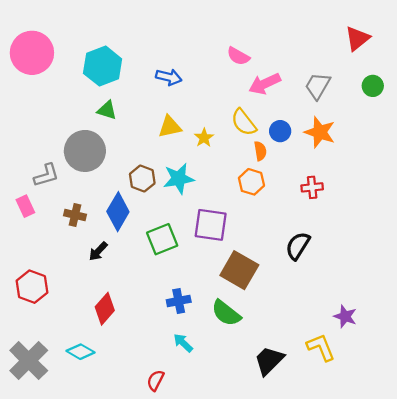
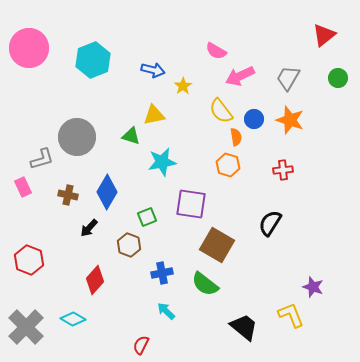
green triangle: (107, 110) -> (131, 136), moved
yellow star: (204, 138) -> (183, 86), moved
brown hexagon: (142, 179) -> (129, 245), moved
green square: (162, 239) -> (147, 217), size x0.7
black trapezoid: (269, 361) -> (244, 327), turned 84

